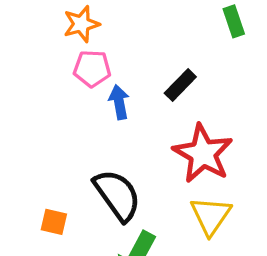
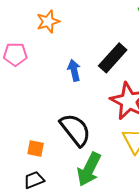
pink pentagon: (92, 69) -> (15, 54), moved
black rectangle: (180, 85) -> (113, 58), size x1.4

